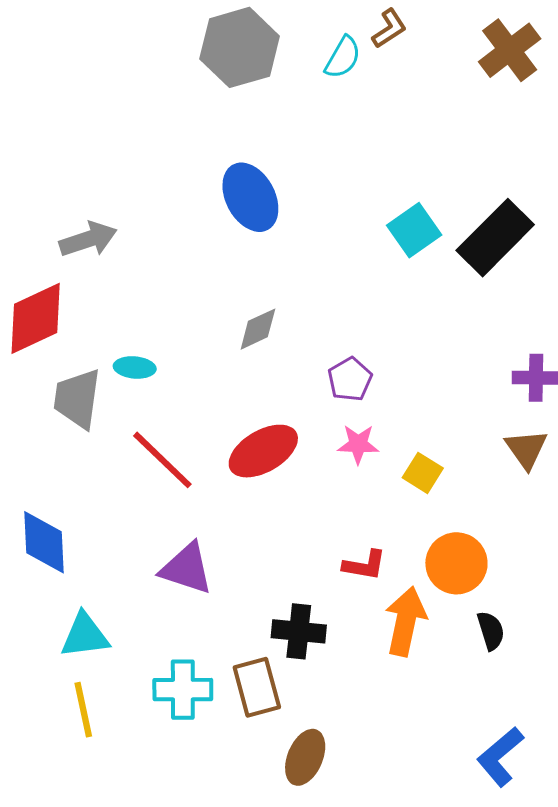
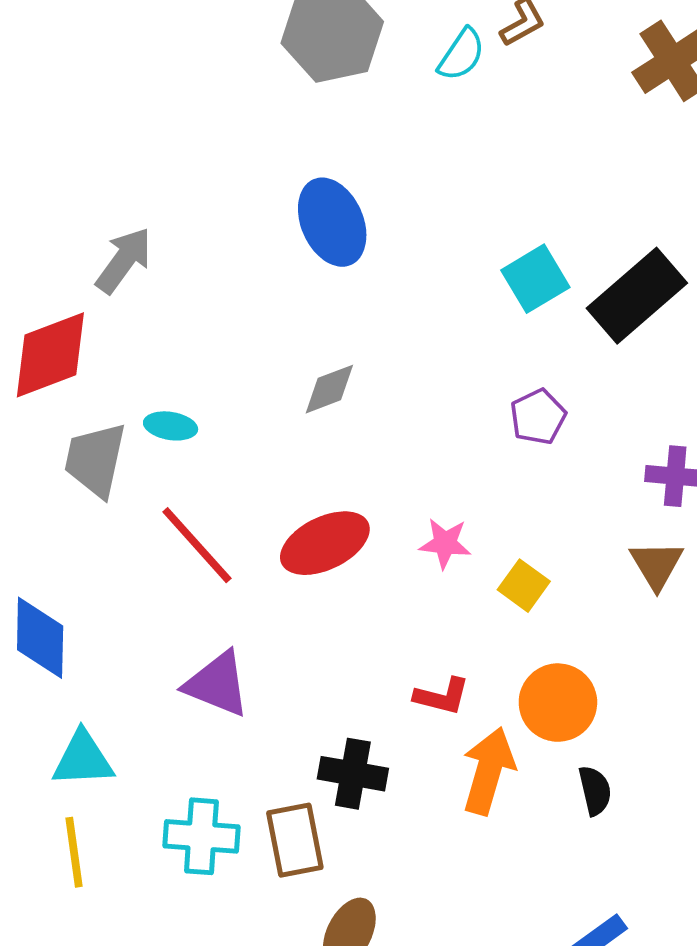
gray arrow: (88, 239) -> (124, 260), turned -40
purple pentagon: (350, 379) -> (538, 417), moved

